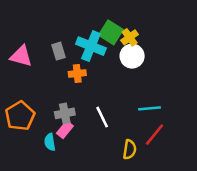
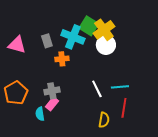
yellow cross: (130, 37) -> (104, 30), size x1.5
white line: (102, 117) -> (97, 89), moved
red line: (154, 135) -> (124, 108), turned -30

